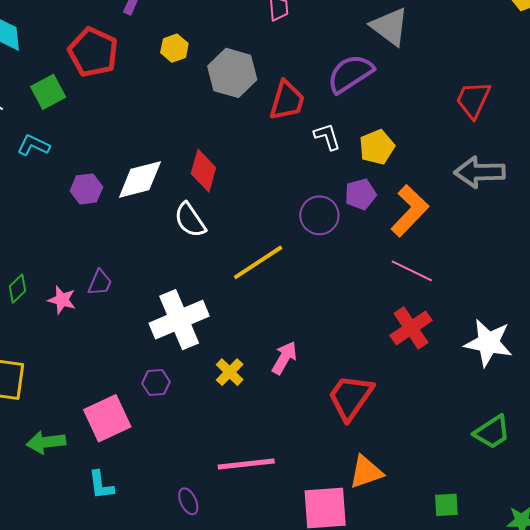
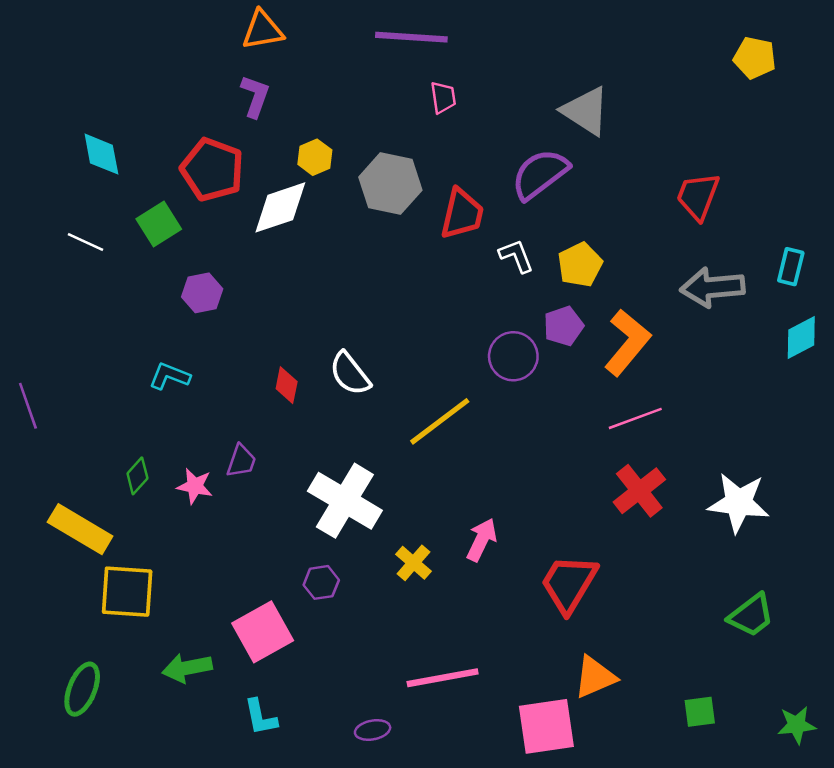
cyan L-shape: (33, 145) -> (170, 376), moved
red diamond: (203, 171) -> (287, 385), moved, size x0.7
white diamond: (140, 180) -> (280, 207), moved
purple hexagon: (86, 189) -> (202, 293), moved
pink line: (412, 271) -> (635, 418), turned -42
white cross: (179, 320) -> (345, 501), turned -32
purple ellipse: (188, 501) -> (373, 730), turned -72

